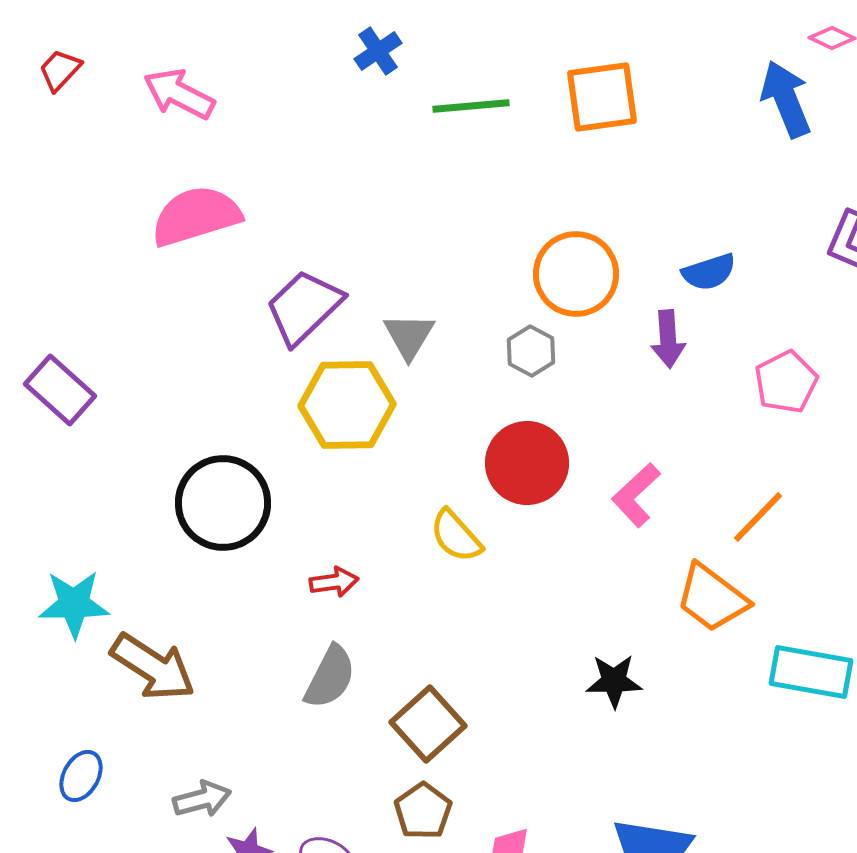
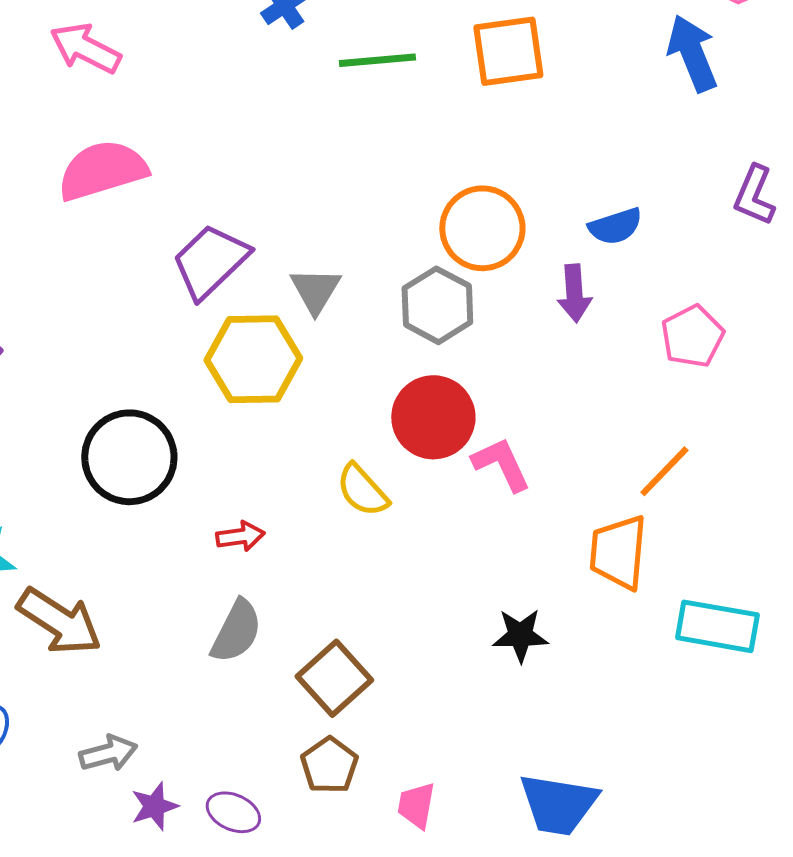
gray hexagon: (531, 351) -> (437, 305), size x1.5
pink L-shape: (636, 495) -> (501, 464), moved, turned 108
orange trapezoid: (712, 598) -> (618, 552), turned 58

